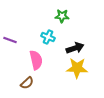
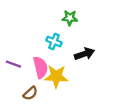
purple line: (10, 40) -> (13, 64), moved
yellow star: (77, 68) -> (56, 76), moved

